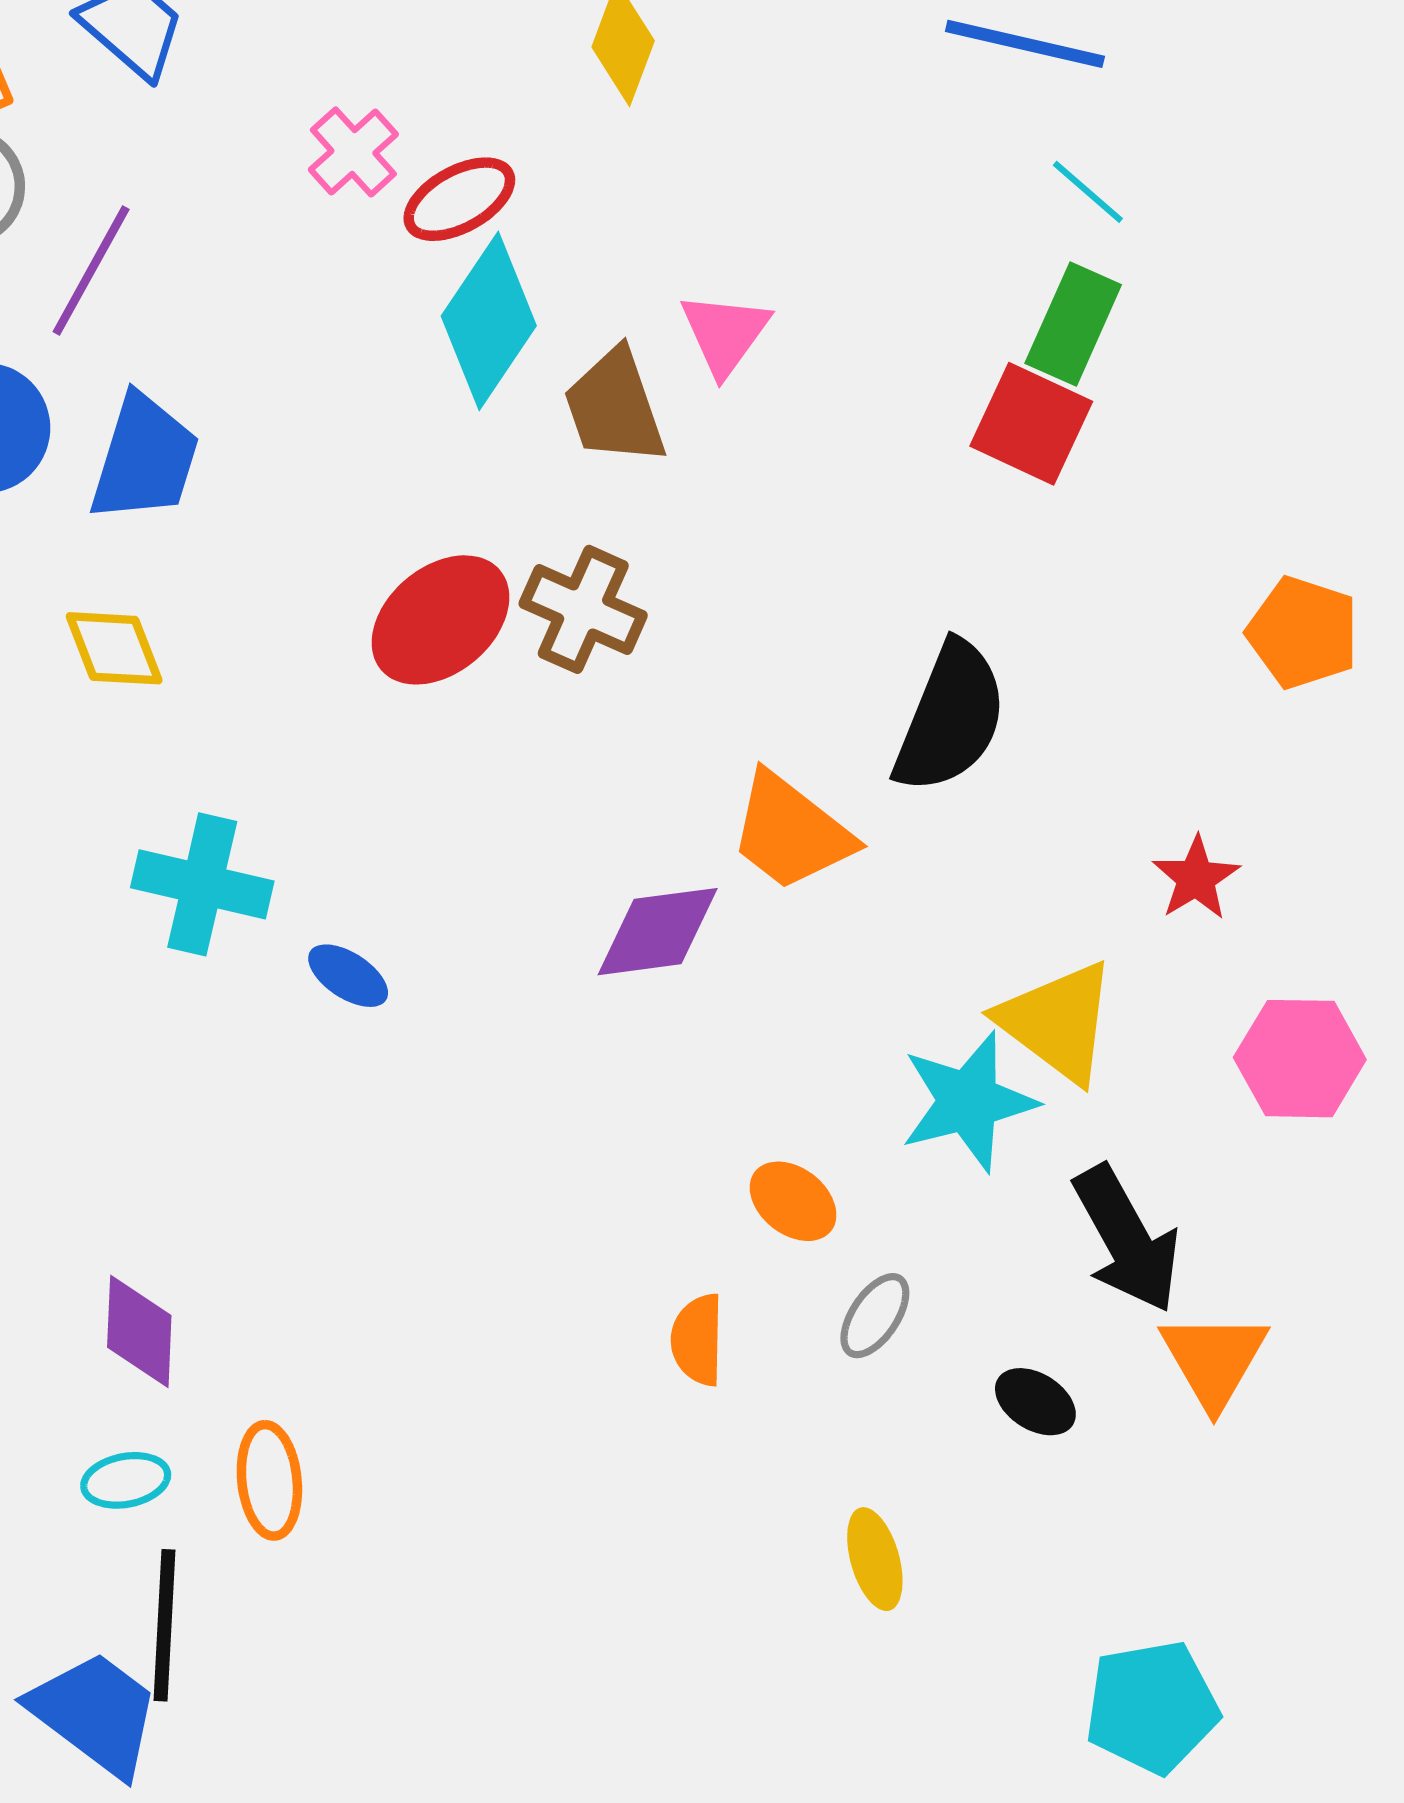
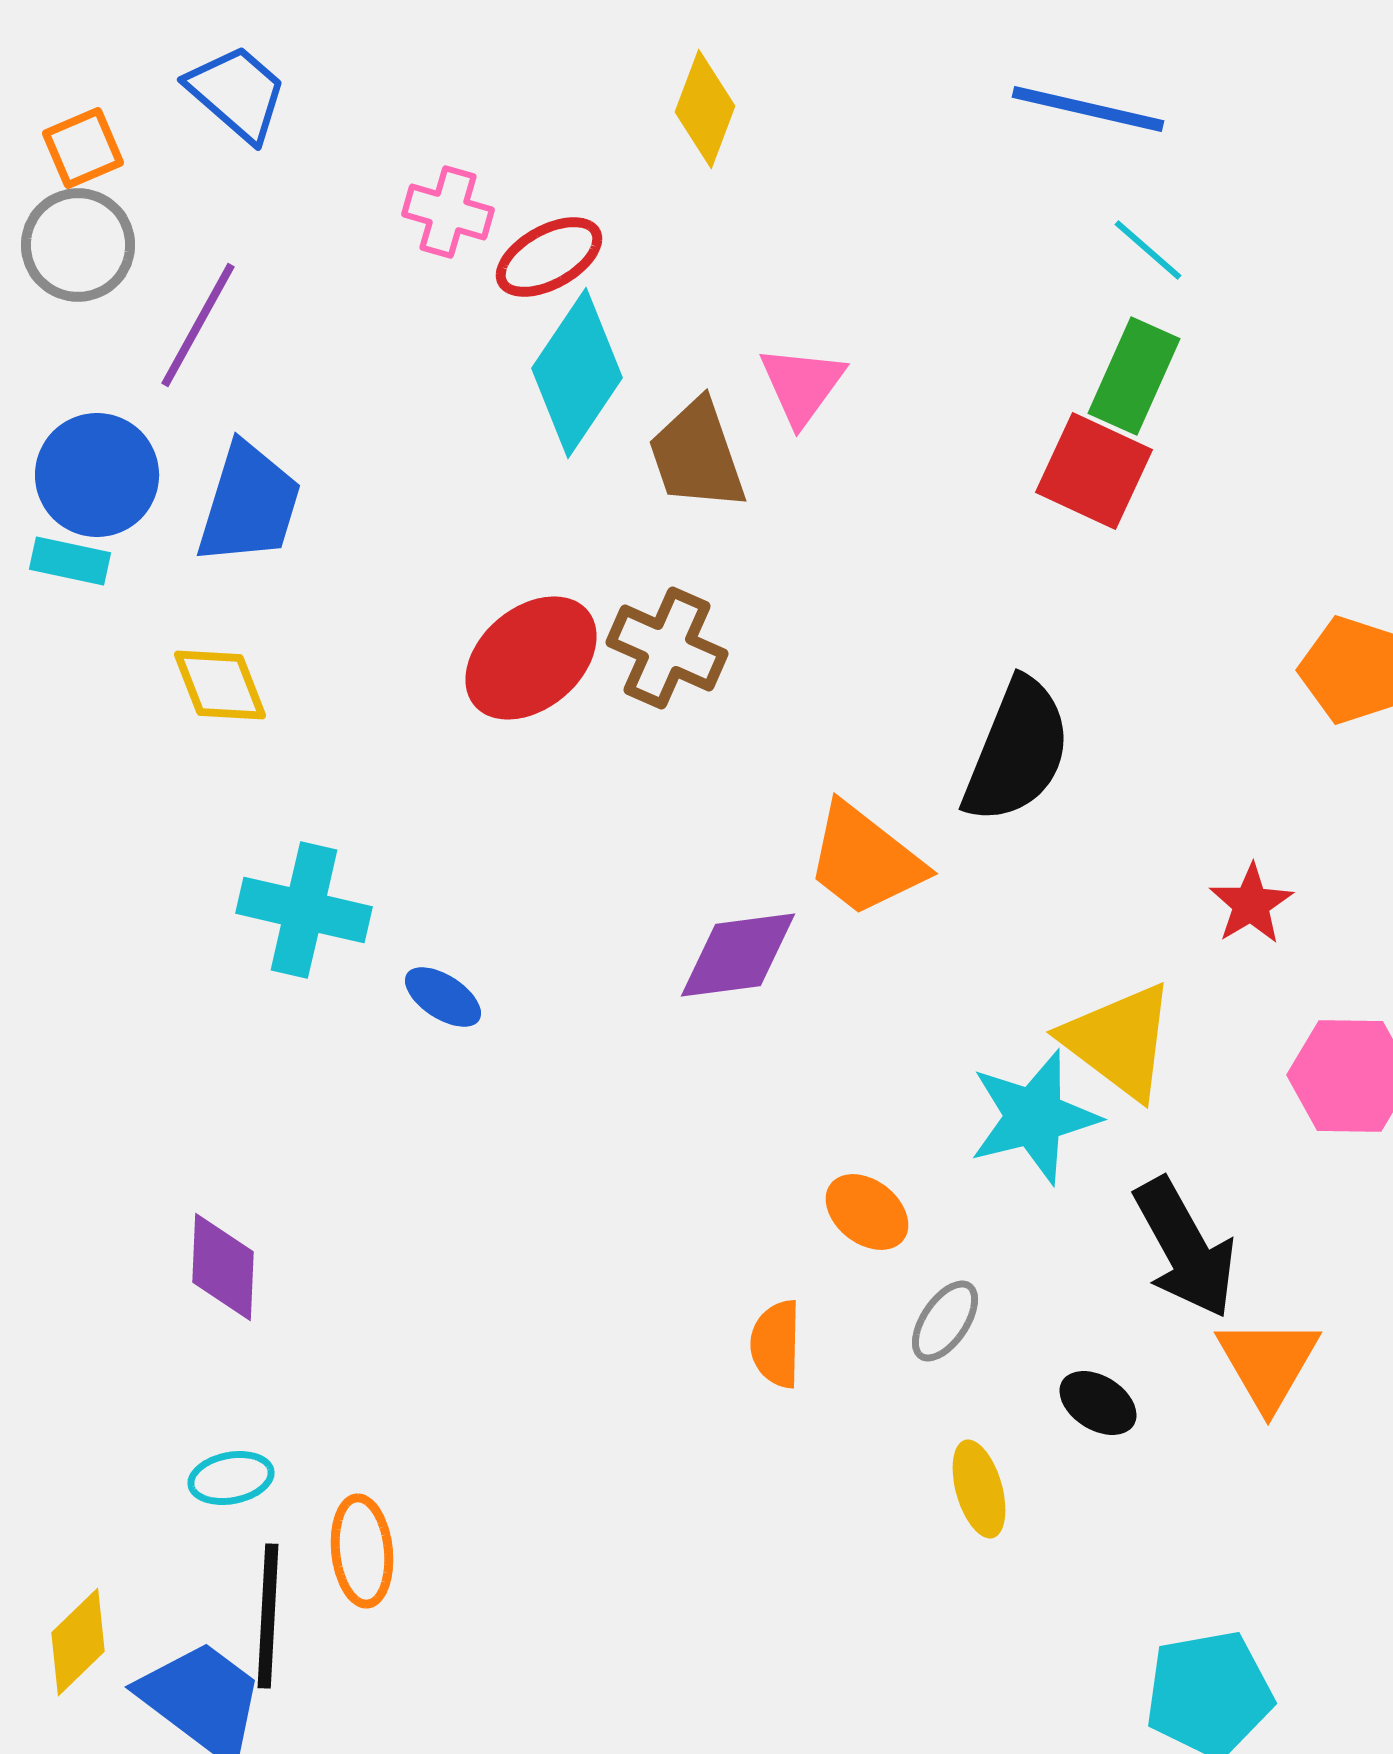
pink cross: (353, 152) -> (448, 212), turned -32
purple diamond: (139, 1331) -> (223, 1267), moved
orange ellipse: (269, 1480) -> (362, 1551), moved
yellow ellipse: (875, 1559) -> (979, 1489), moved

